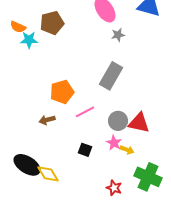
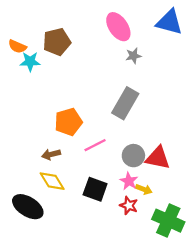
black square: (85, 150) -> (95, 189), size x1.5
yellow diamond: (48, 174) -> (52, 181), moved
red star: (114, 188) -> (129, 205), moved

